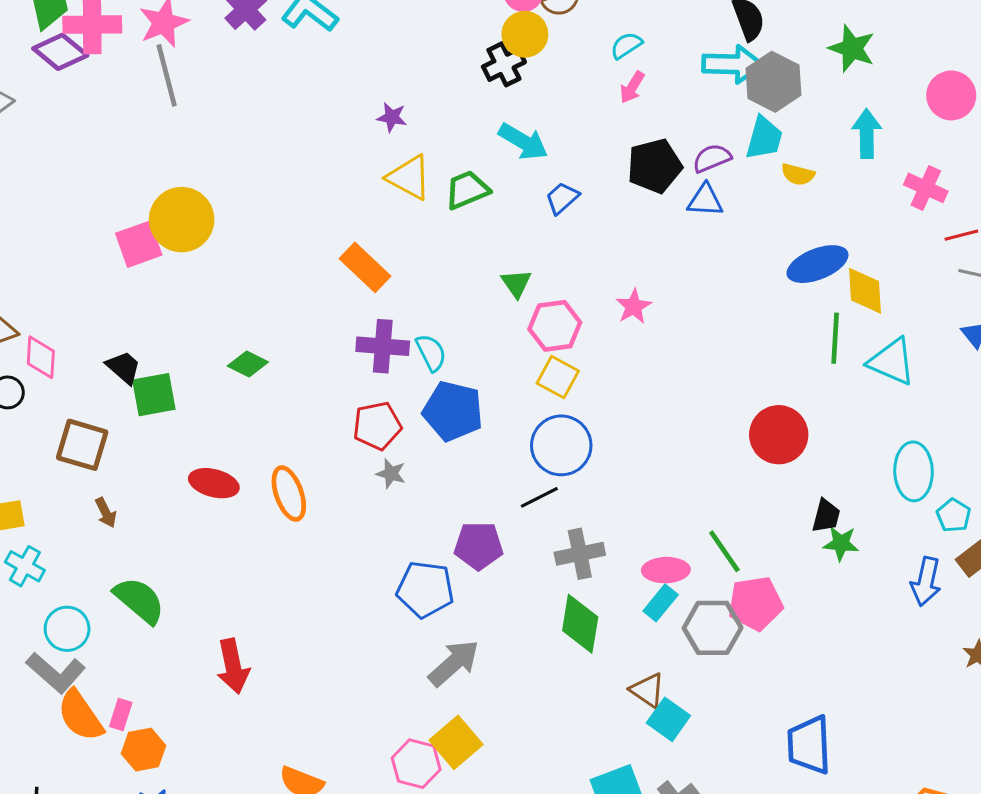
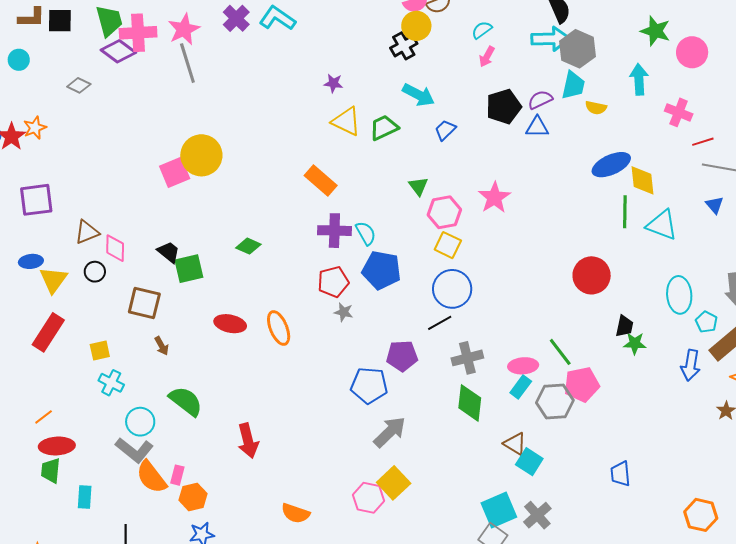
green star: (852, 48) -> (655, 31), moved
pink star: (634, 307) -> (494, 197), size x1.4
blue trapezoid: (809, 745) -> (620, 474), size x0.7

